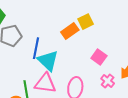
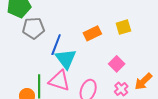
yellow square: (86, 22) -> (123, 27), moved

